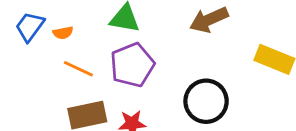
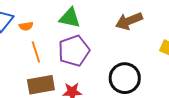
orange line: (78, 69) -> (36, 52), turned 45

